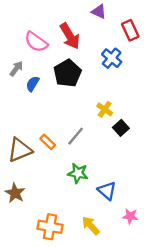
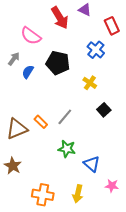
red arrow: (70, 36) -> (60, 18), moved
black pentagon: (67, 73) -> (58, 63), turned -30
yellow cross: (105, 109) -> (90, 83), moved
yellow arrow: (91, 226) -> (78, 194), turned -126

